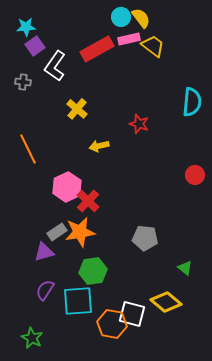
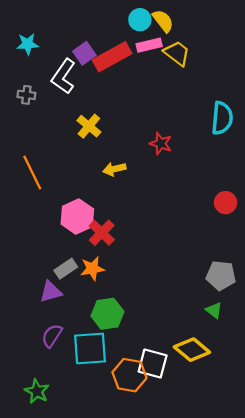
cyan star: (26, 27) -> (28, 44), moved
purple square: (35, 46) -> (84, 53), moved
orange star: (80, 232) -> (92, 269), size x0.7
gray pentagon: (145, 238) -> (221, 276), moved

